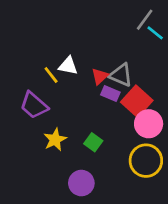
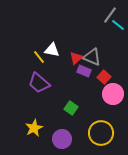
red square: (137, 101) -> (104, 77), size x0.6
purple trapezoid: (34, 105) -> (39, 83), moved
yellow star: (55, 140) -> (34, 128), moved
yellow circle: (146, 161) -> (101, 133), moved

